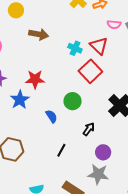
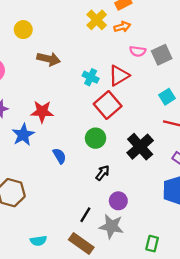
red triangle: (99, 46) -> (119, 76), turned 42
green circle: (73, 101) -> (96, 138), moved
black line: (61, 150) -> (85, 215), moved

